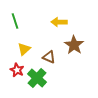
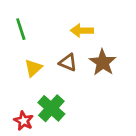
brown triangle: (49, 57) -> (68, 62), moved
red star: (17, 70) -> (24, 121), moved

